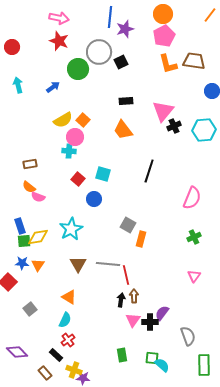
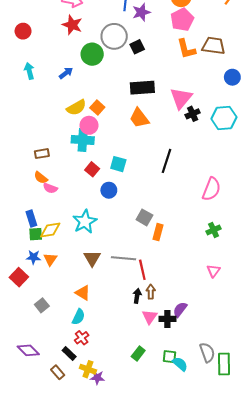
black rectangle: (126, 101) -> (142, 88), size x1.6
cyan cross: (69, 151) -> (83, 140), size x1.5
gray semicircle: (188, 336) -> (207, 352), moved
green rectangle: (122, 355) -> (138, 353), turned 48

